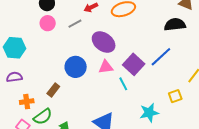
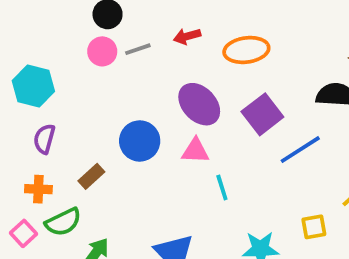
gray line: (75, 24) -> (138, 49), moved
purple square: (134, 64) -> (262, 114), moved
purple semicircle: (14, 77) -> (44, 139), moved, turned -77

